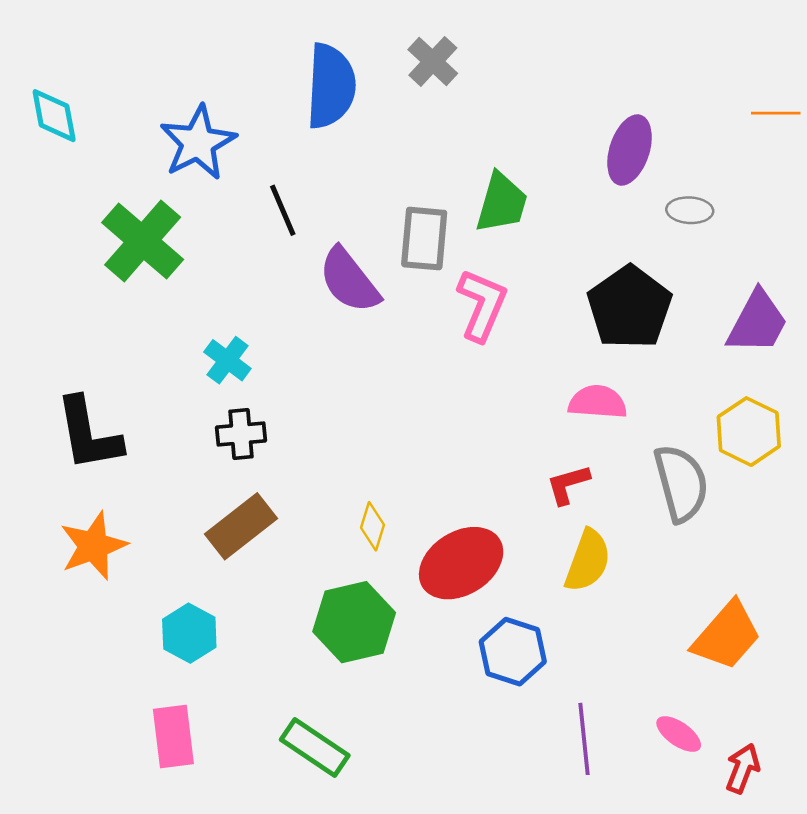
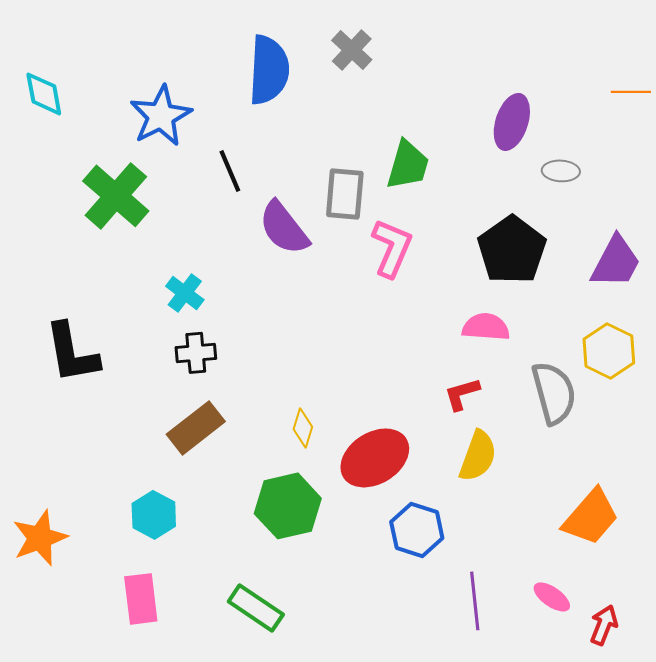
orange star: (93, 546) -> (40, 538), moved

